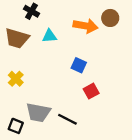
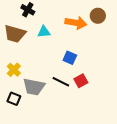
gray trapezoid: (38, 112) -> (34, 87), moved
black line: (67, 119) -> (61, 82), moved
black square: (16, 126) -> (14, 99), moved

